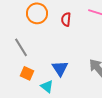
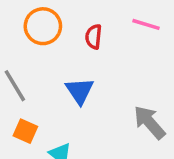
blue triangle: (60, 68) -> (80, 91), moved

